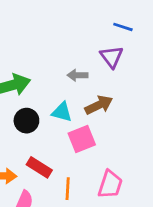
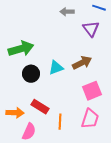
gray arrow: (78, 75) -> (67, 12), moved
cyan triangle: (62, 112) -> (56, 68), turned -35
pink square: (82, 139) -> (92, 91), moved

